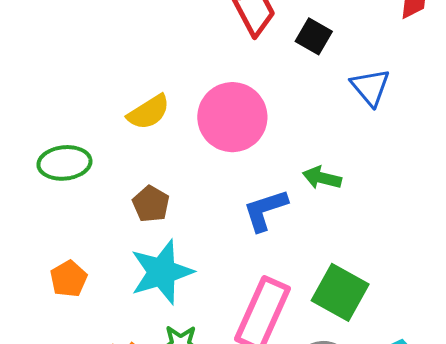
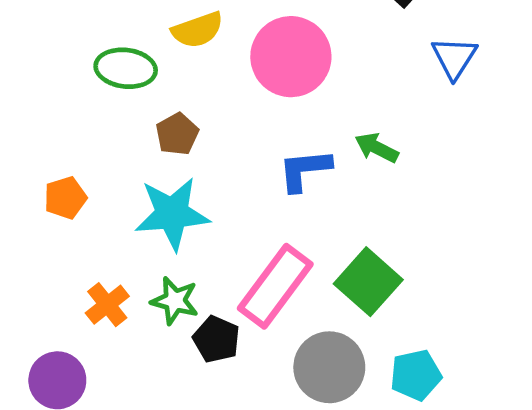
green ellipse: (64, 163) -> (126, 68), moved

